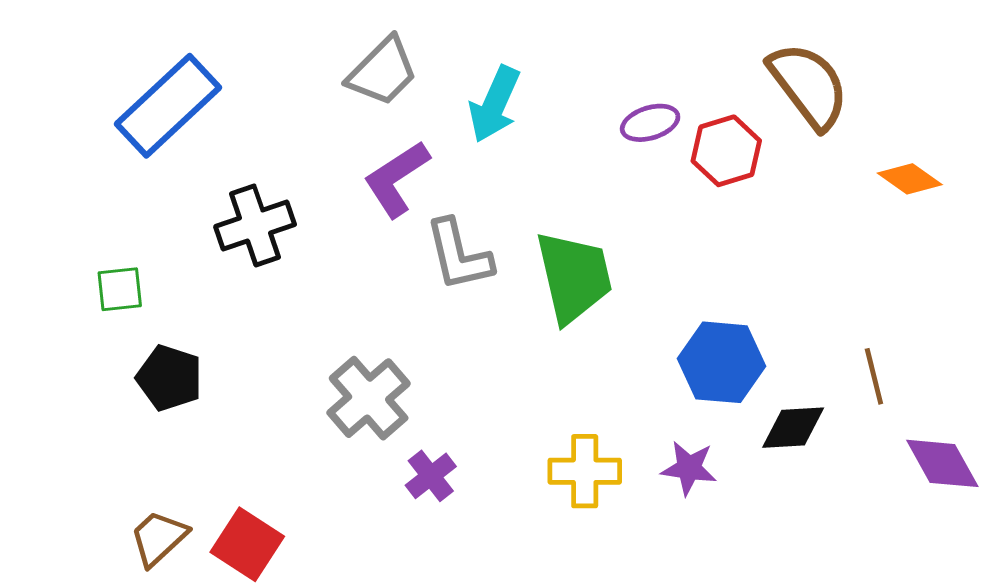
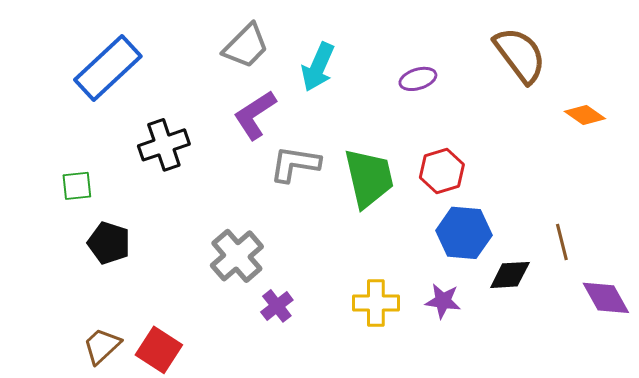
red hexagon: (726, 151) -> (442, 171), moved
gray L-shape: (459, 255) -> (295, 164), turned 112

